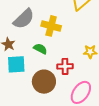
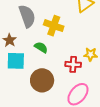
gray semicircle: (24, 19) -> (27, 16), turned -70
red cross: (65, 66) -> (73, 64), moved

